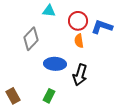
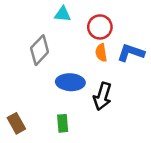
blue L-shape: (102, 27) -> (131, 53), moved
green rectangle: (49, 96) -> (63, 123), turned -32

